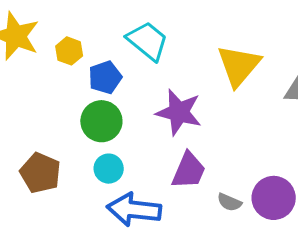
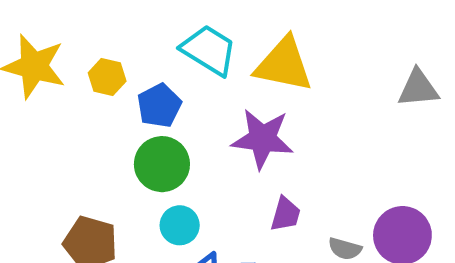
yellow triangle: (239, 65) -> (284, 65), moved, turned -51
purple trapezoid: (189, 171) -> (286, 214), size x0.7

